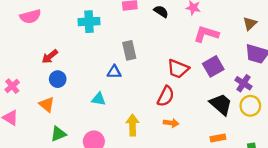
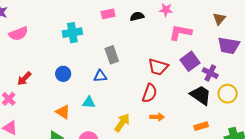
black semicircle: (161, 11) -> (137, 16), turned -40
red arrow: (50, 56) -> (24, 79), moved
blue circle: (58, 79) -> (63, 74), moved
purple cross: (244, 83) -> (210, 73), moved
orange triangle: (47, 104) -> (63, 112), moved
yellow arrow: (133, 125) -> (122, 123), turned 42

